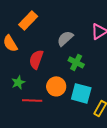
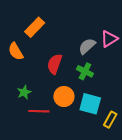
gray semicircle: (65, 38) -> (87, 46), moved
red semicircle: (36, 59) -> (55, 64), moved

